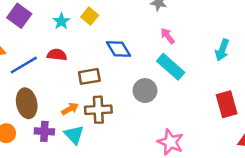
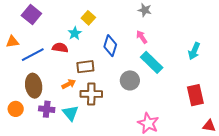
cyan star: (61, 21) -> (75, 33), moved
pink arrow: (168, 36) -> (142, 37), moved
blue diamond: (119, 49) -> (110, 46), turned 45
orange arrow: (70, 109) -> (69, 84), moved

